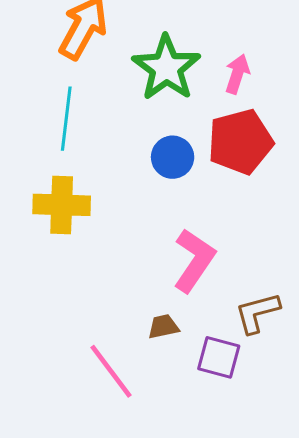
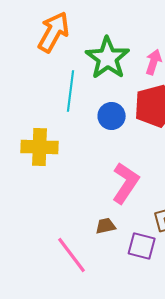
cyan line: (66, 119) -> (71, 91), moved

